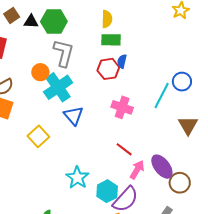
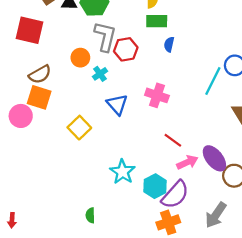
red hexagon: (108, 69) -> (126, 49), moved
cyan cross: (58, 87) -> (100, 74), size x0.5
pink cross: (122, 107) -> (157, 95), moved
pink arrow: (137, 170) -> (187, 162), turned 36

